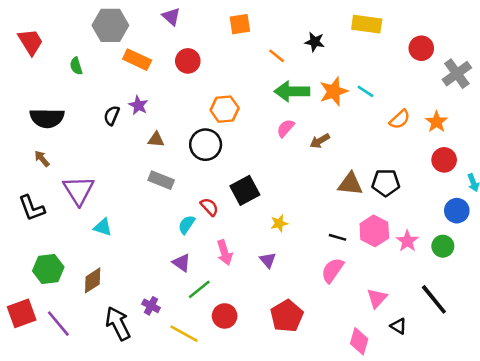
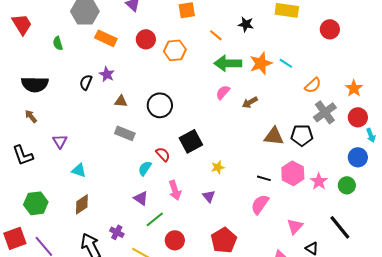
gray cross: (457, 74) -> (325, 112), moved
orange hexagon: (225, 109) -> (175, 50), moved
orange star: (437, 122) -> (354, 88), moved
red circle: (444, 160) -> (358, 117), moved
purple triangle: (79, 190) -> (60, 141), size x0.6
brown diamond: (93, 280) -> (82, 204), moved

